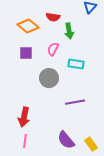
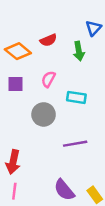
red semicircle: (53, 17) -> (48, 40), turned -32
green arrow: (69, 31) -> (79, 51), moved

